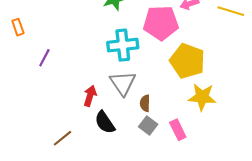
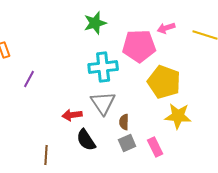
red arrow: (90, 96) -> (72, 115), turned -114
gray square: (148, 126) -> (127, 143), turned 30
brown line: (62, 138) -> (46, 155), turned -48

